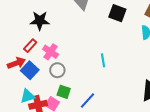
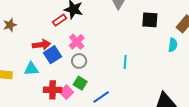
black square: (117, 13) -> (150, 20), turned -30
red rectangle: (30, 46) -> (59, 20), moved
cyan triangle: (27, 96) -> (31, 69), moved

